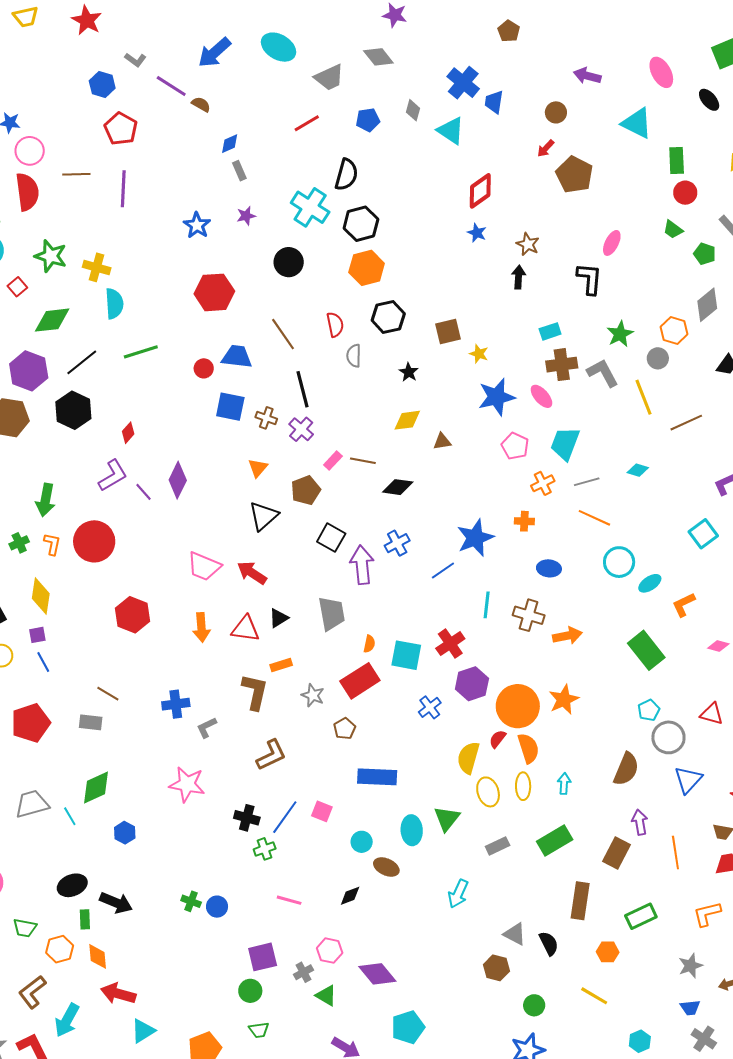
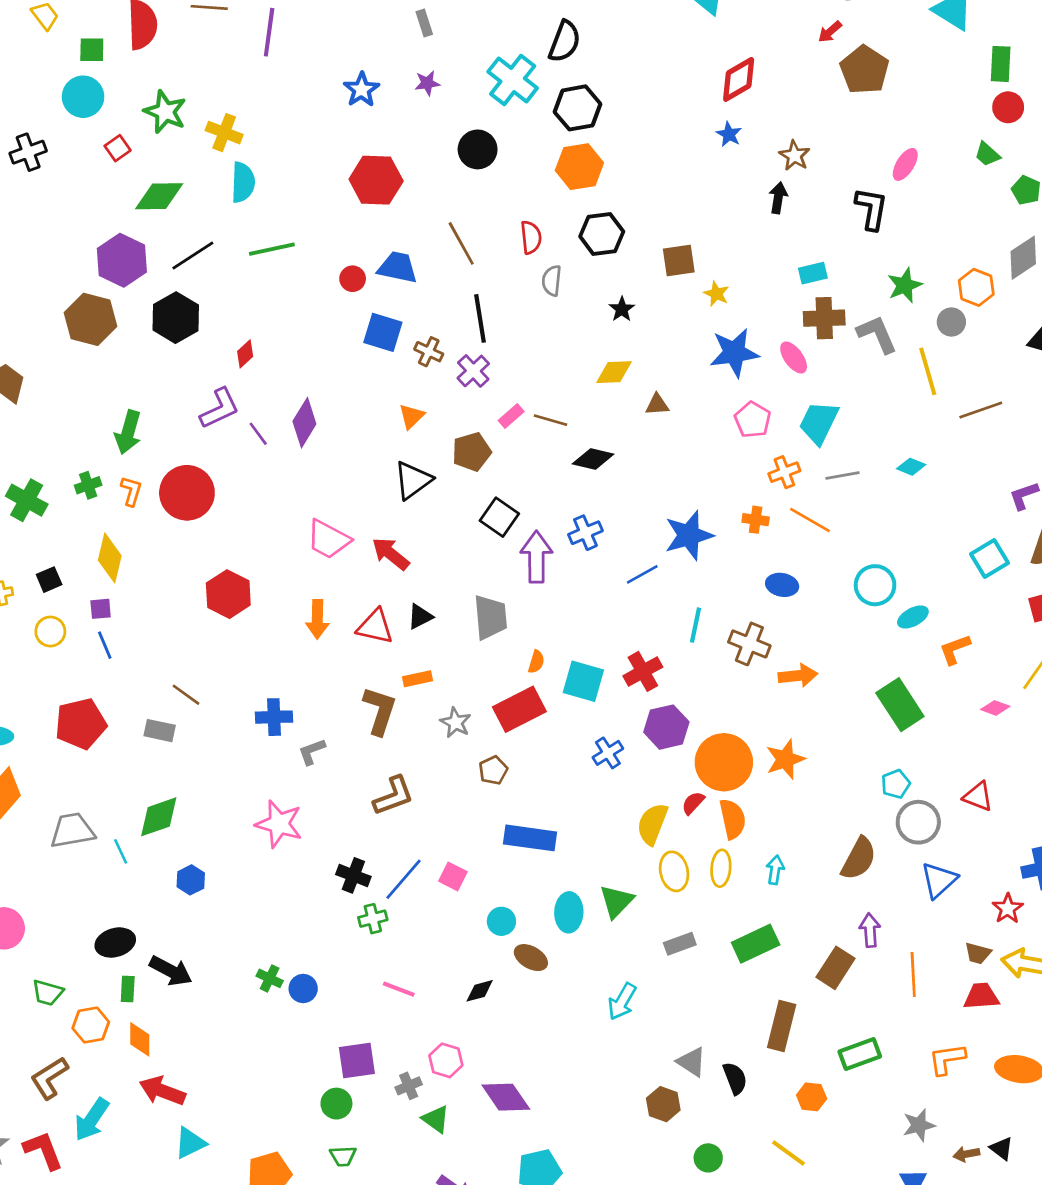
orange line: (594, 518) -> (810, 520), moved

